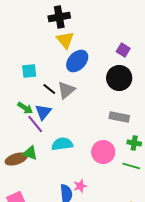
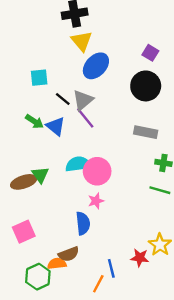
blue triangle: (43, 112) -> (56, 126), turned -30
purple line: (35, 124) -> (85, 118), moved
pink circle: (103, 152) -> (97, 171), moved
green triangle: (30, 153) -> (40, 175), turned 35
pink star: (80, 186) -> (96, 201), moved

